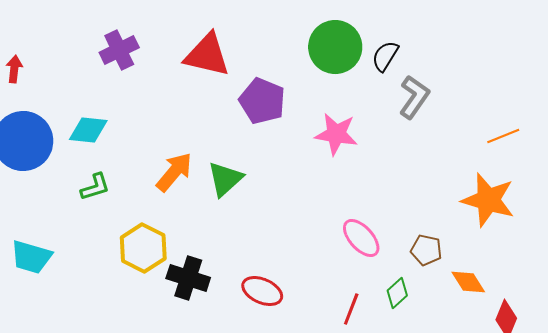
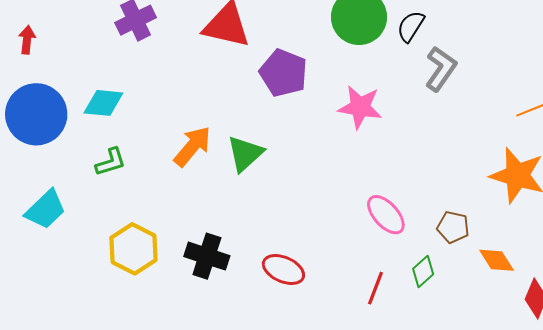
yellow hexagon: (143, 248) -> (133, 249), moved
cyan trapezoid: (31, 257) -> (46, 209), moved, turned -60

